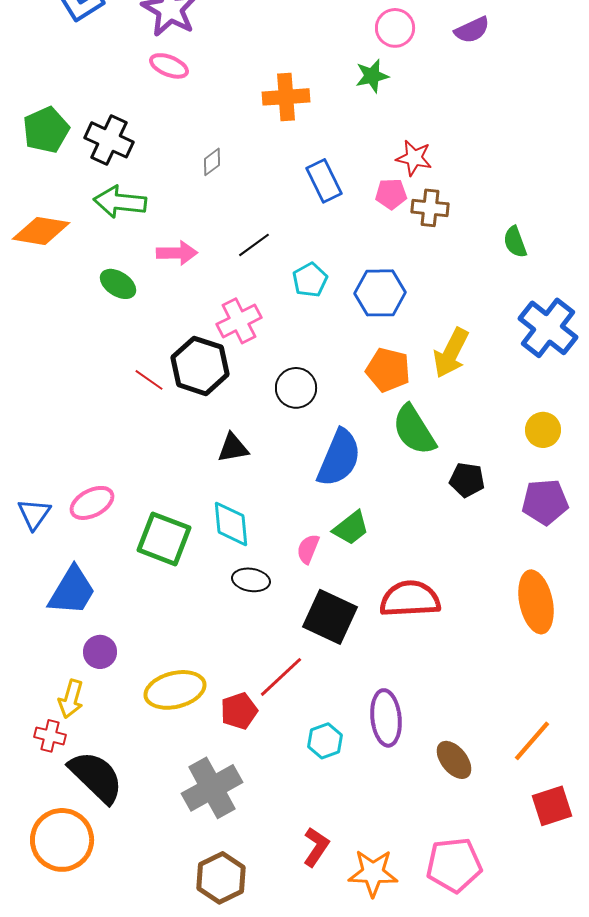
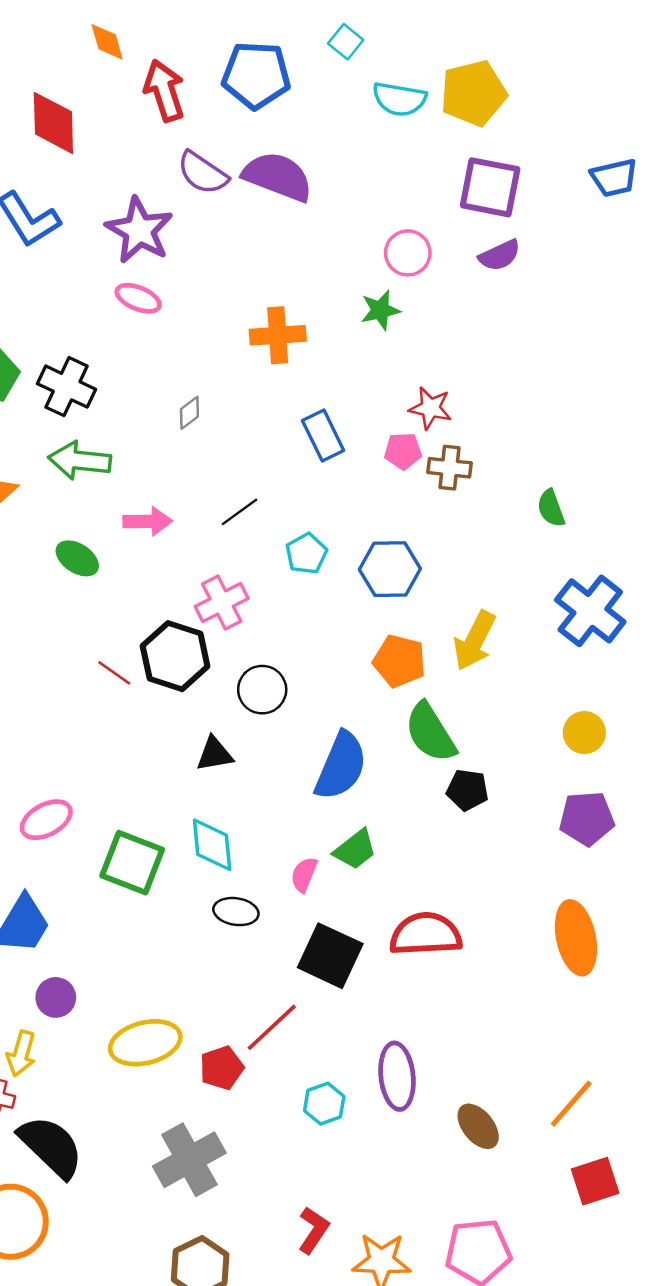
black circle: (296, 388) -> (262, 690), moved
black pentagon: (467, 480) -> (467, 790), moved

